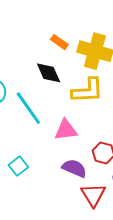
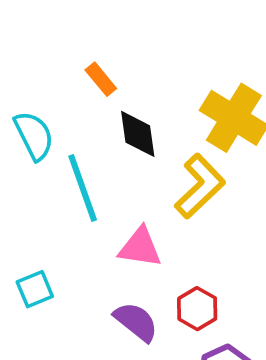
orange rectangle: (59, 42) -> (101, 79), moved
yellow L-shape: (87, 91) -> (200, 186), turned -56

